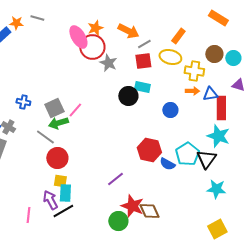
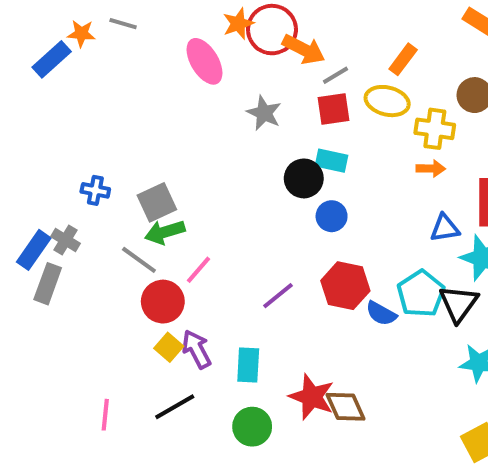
orange star: (95, 28) -> (238, 24), moved
red circle: (92, 47) -> (272, 30), moved
blue triangle: (210, 94) -> (445, 228), moved
pink line: (75, 110) -> (199, 270), moved
blue circle: (170, 110) -> (332, 216), moved
purple line: (115, 179) -> (278, 296), moved
yellow square: (60, 181) -> (169, 347), turned 32
cyan rectangle: (65, 193) -> (248, 365), moved
purple arrow: (50, 200) -> (197, 349), moved
green circle: (118, 221) -> (252, 427), moved

